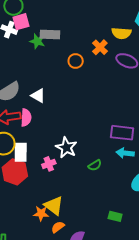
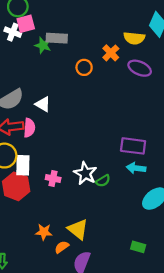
white star: (66, 148) -> (85, 173), moved
pink cross: (49, 164) -> (53, 178), turned 32
yellow triangle: (54, 206) -> (78, 229), moved
green rectangle: (115, 216) -> (138, 247), moved

